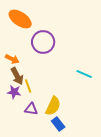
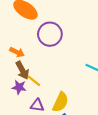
yellow line: (28, 86) -> (34, 81), turned -32

